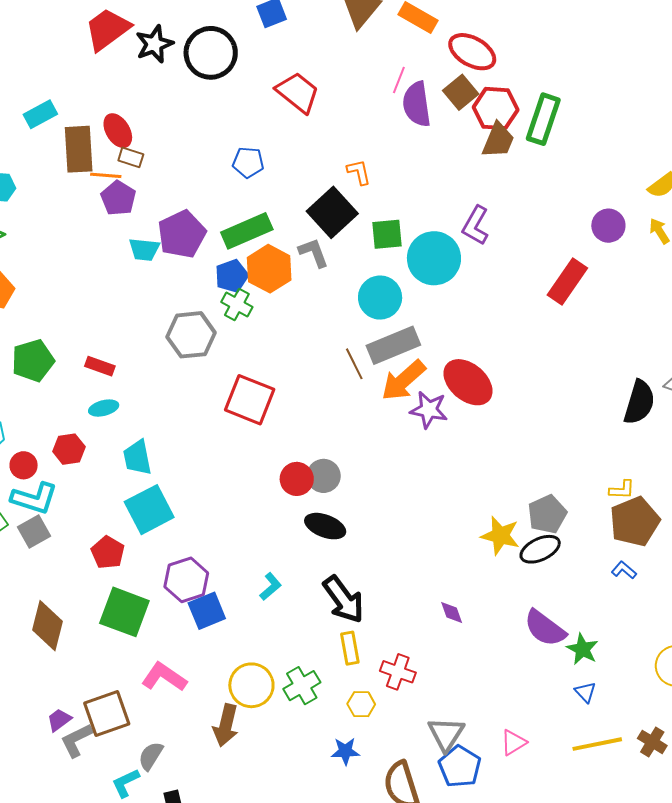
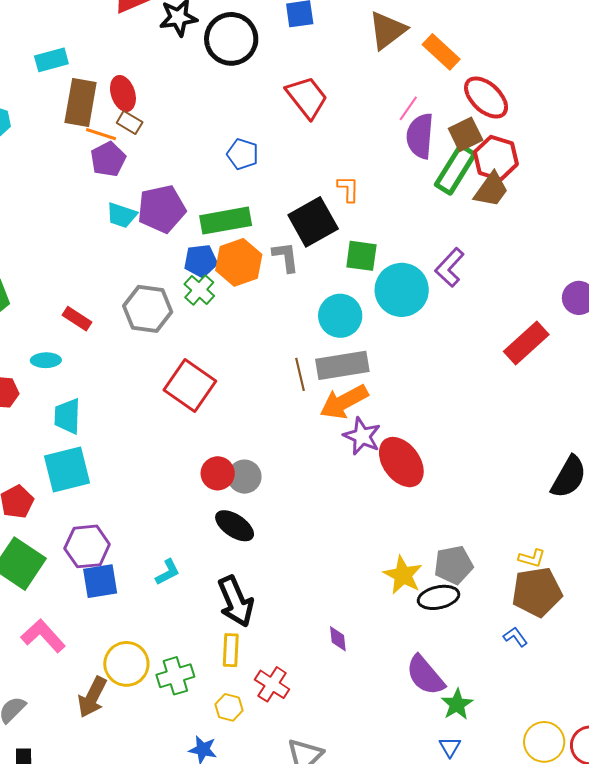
green rectangle: (543, 119) -> (455, 169), moved
red rectangle: (100, 366) -> (77, 319), moved
red ellipse: (468, 382) -> (401, 462), moved

